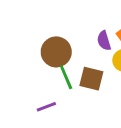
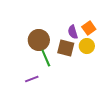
brown square: (91, 79) -> (66, 48), moved

